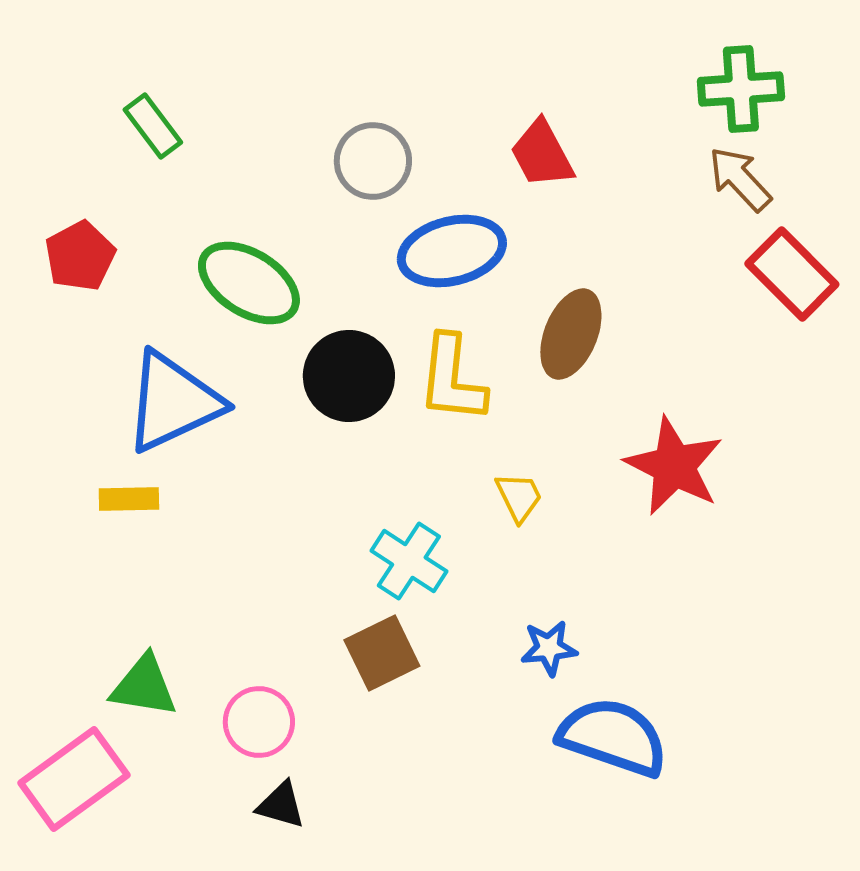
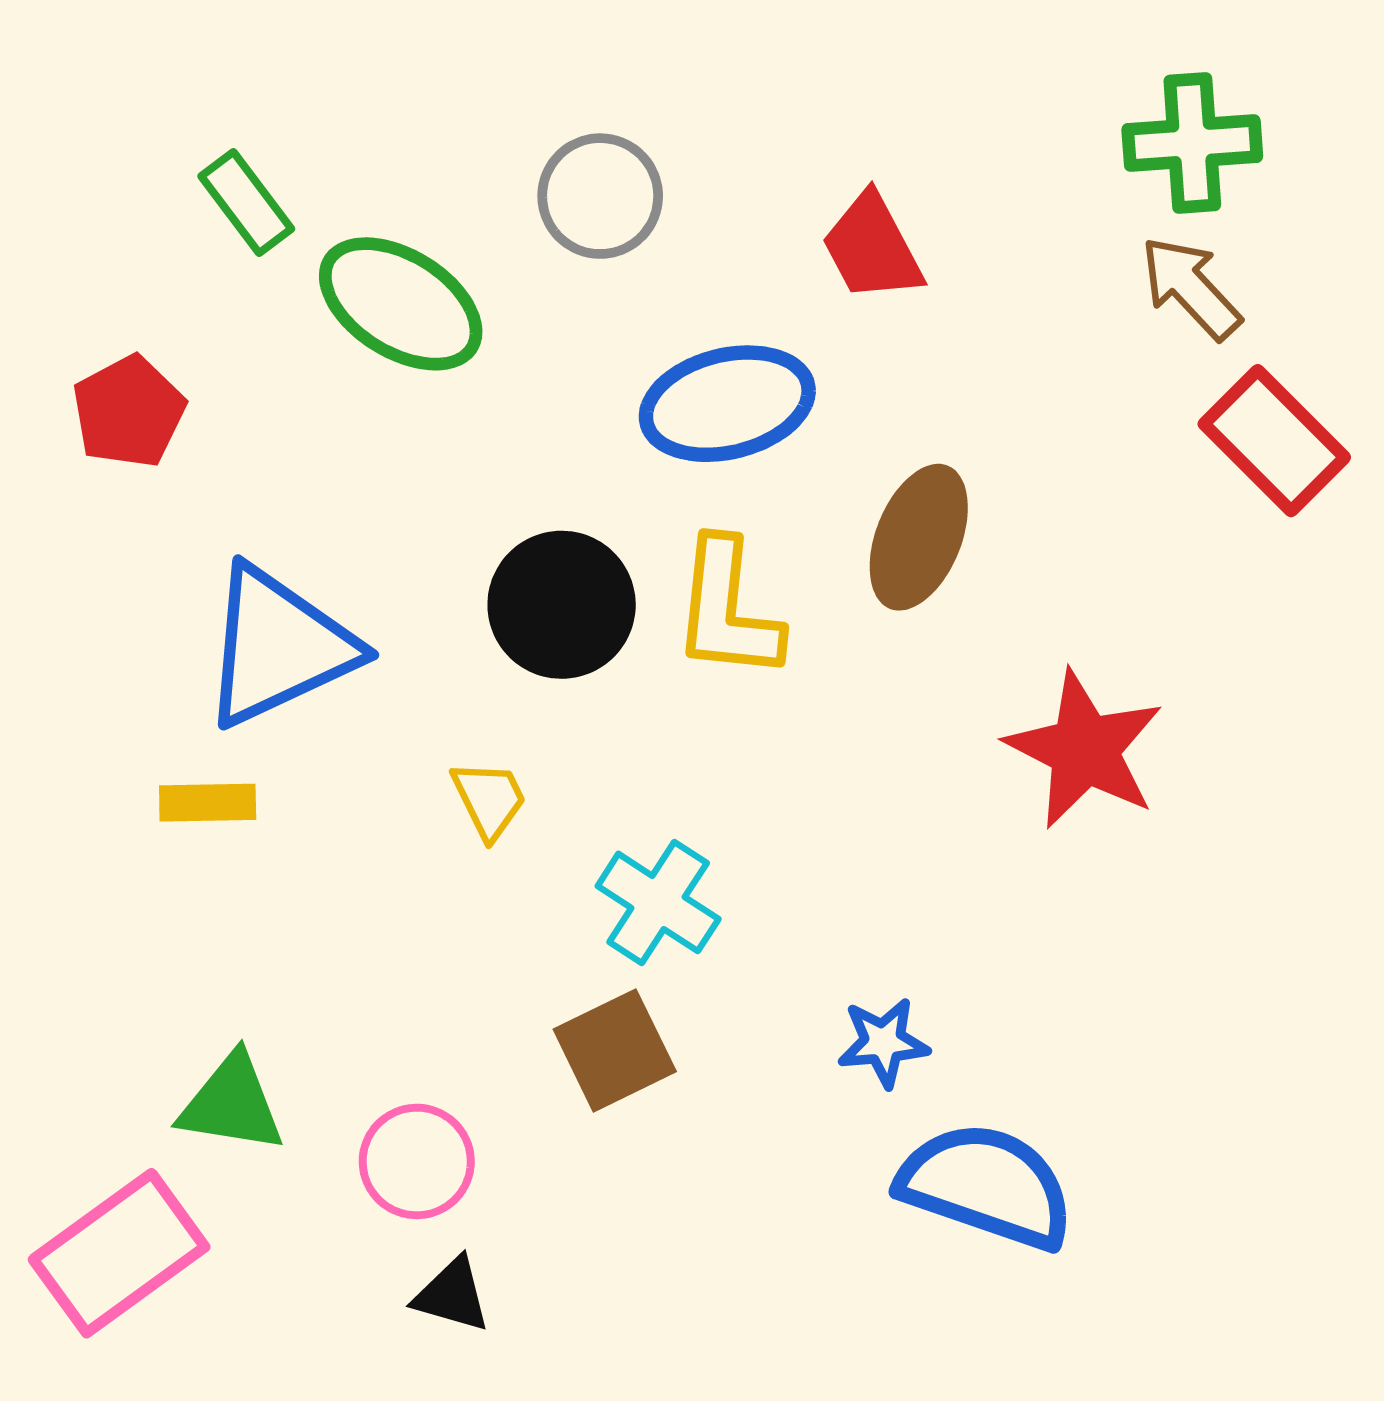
gray circle: (373, 161) -> (600, 196), moved
green ellipse: (249, 283) -> (401, 304), moved
yellow trapezoid: (519, 497) -> (489, 799), moved

